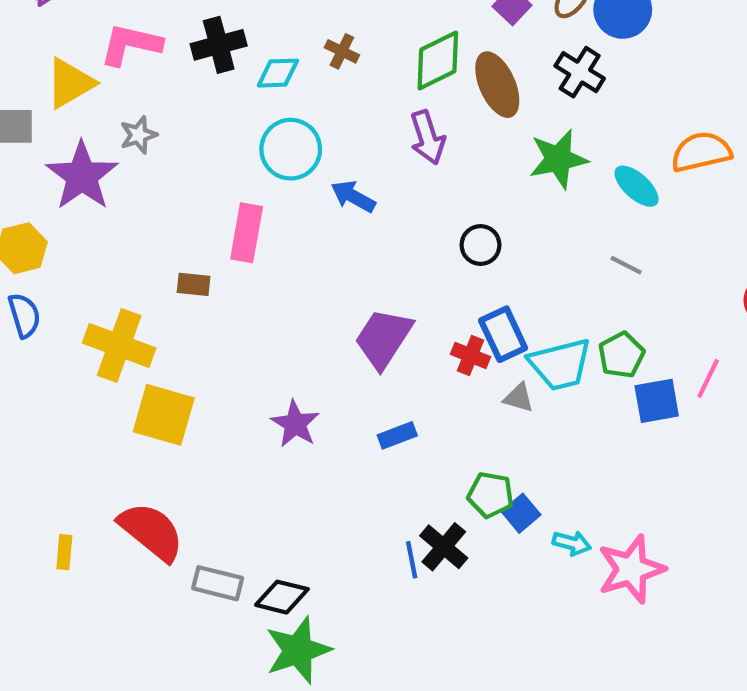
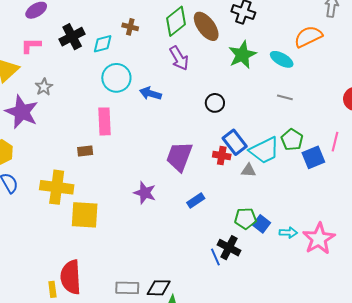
pink L-shape: (131, 44) -> (31, 46), size x0.7
purple star: (295, 424) -> (145, 193), moved
red semicircle: (151, 532) -> (71, 277), moved, turned -120

